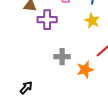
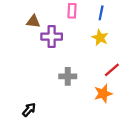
orange star: (85, 70) -> (103, 94), moved

